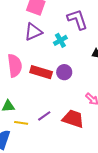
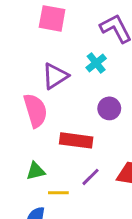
purple triangle: (33, 32) -> (55, 76), moved
red rectangle: (41, 72) -> (76, 140), moved

